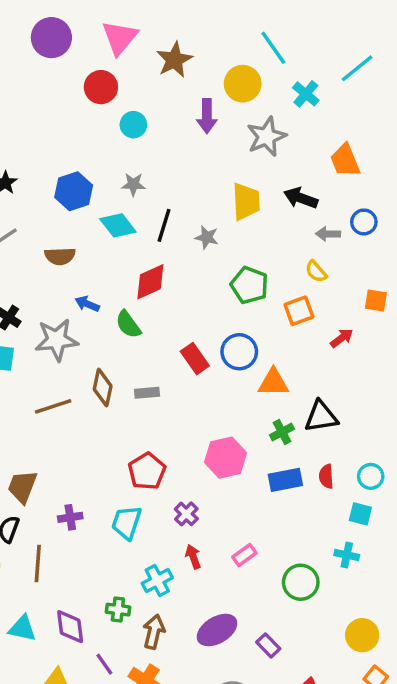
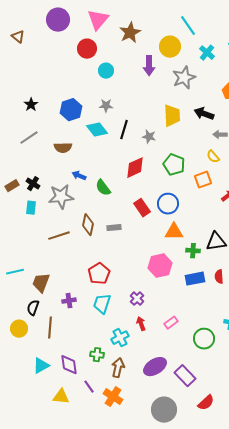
red diamond: (150, 282) -> (135, 168), moved
orange triangle: (273, 382) -> (174, 232), moved
green cross: (282, 432) -> (193, 251), turned 32
red pentagon: (147, 471) -> (99, 274), moved
cyan triangle: (22, 628) -> (41, 366), turned -42
purple rectangle: (268, 645) -> (185, 376), size x1.5

